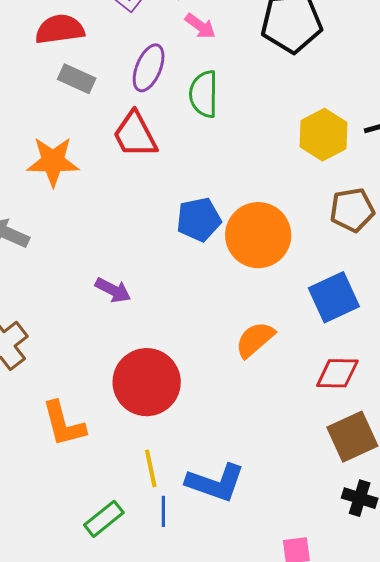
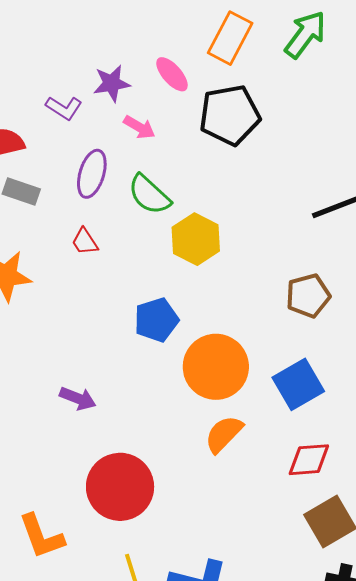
green semicircle: (204, 94) -> (149, 195), turned -42
red trapezoid: (135, 135) -> (85, 242), size x0.6
yellow hexagon: (324, 135) -> (196, 239), moved
orange circle: (258, 235) -> (216, 367), moved

